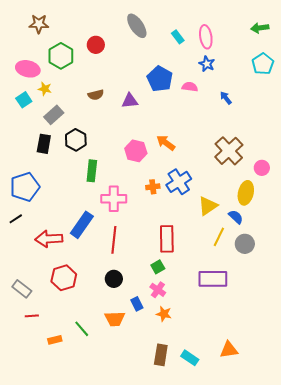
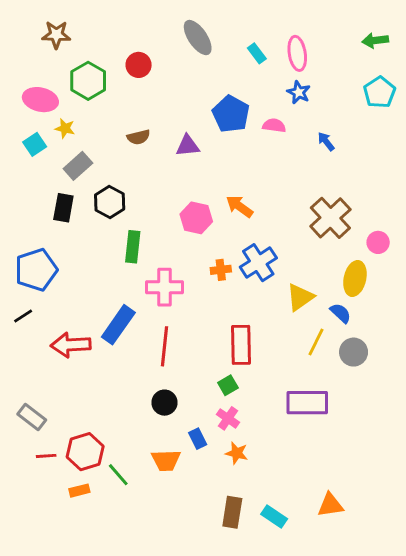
red hexagon: (64, 278) -> (85, 452), moved

